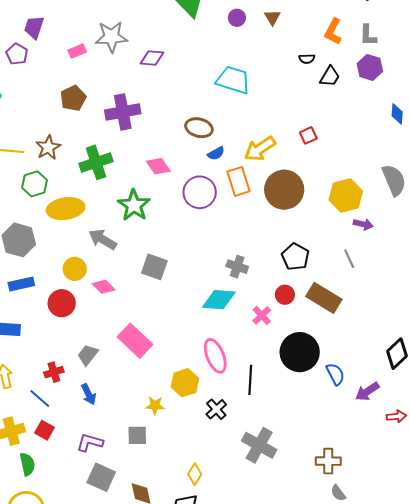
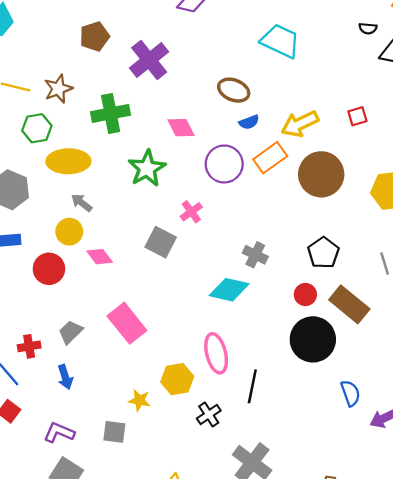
purple cross: (123, 112) -> (149, 60), turned -36
orange rectangle: (238, 181) -> (270, 158), turned 64
gray arrow: (103, 239) -> (82, 203), moved, size x0.7
pink cross: (262, 315) -> (191, 212), moved
black circle: (300, 352) -> (313, 339), moved

